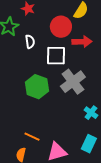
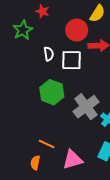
white semicircle: (30, 42) -> (49, 54), moved
gray cross: (73, 82) -> (86, 107), moved

